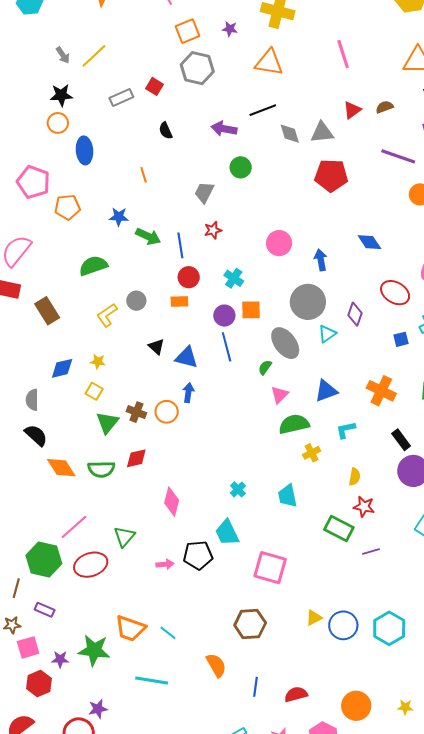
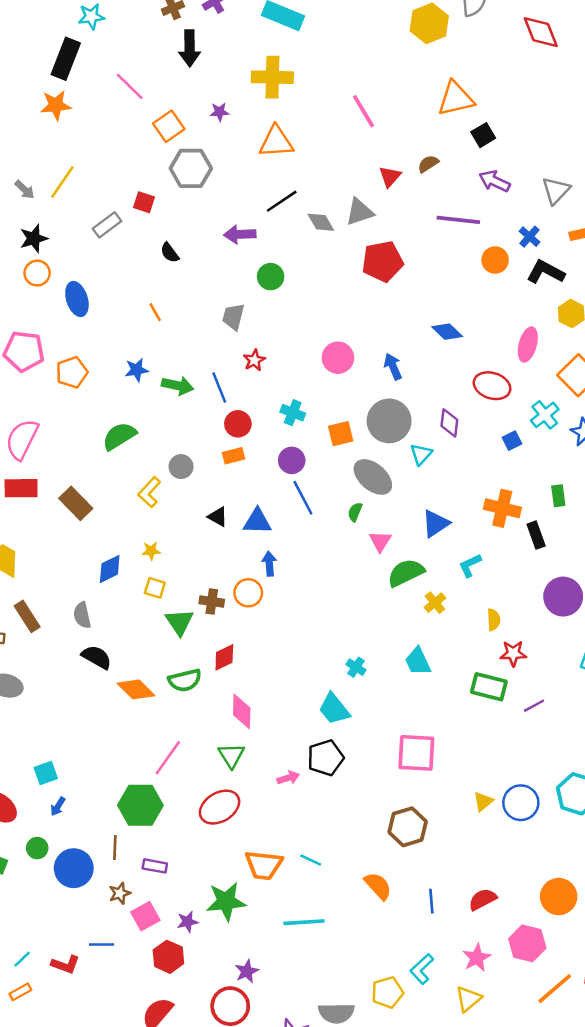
orange square: (251, 310) -> (341, 434), moved
black rectangle: (401, 440) -> (536, 535), moved, turned 30
pink diamond: (172, 502) -> (242, 711), moved
cyan trapezoid: (227, 533) -> (334, 709), moved
red ellipse: (91, 565) -> (220, 807), moved

